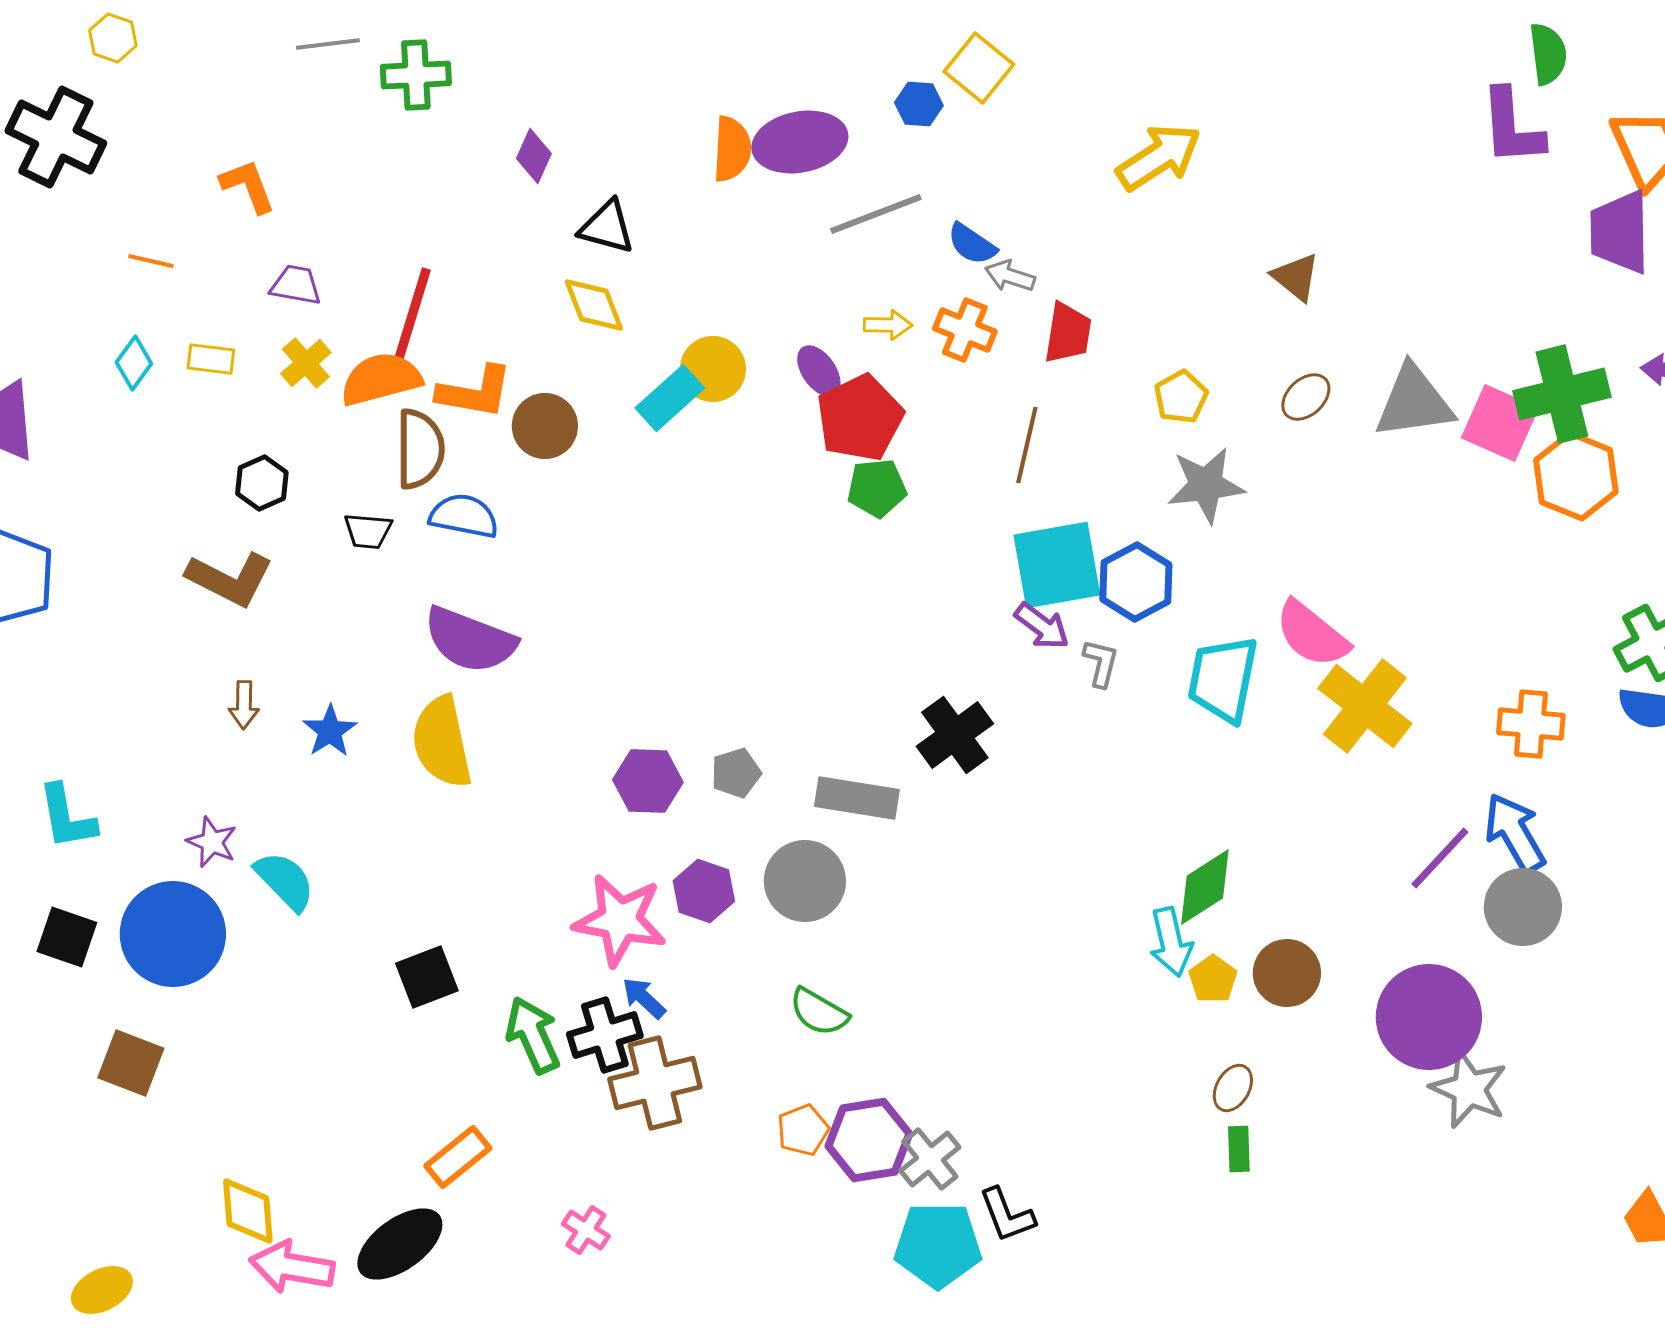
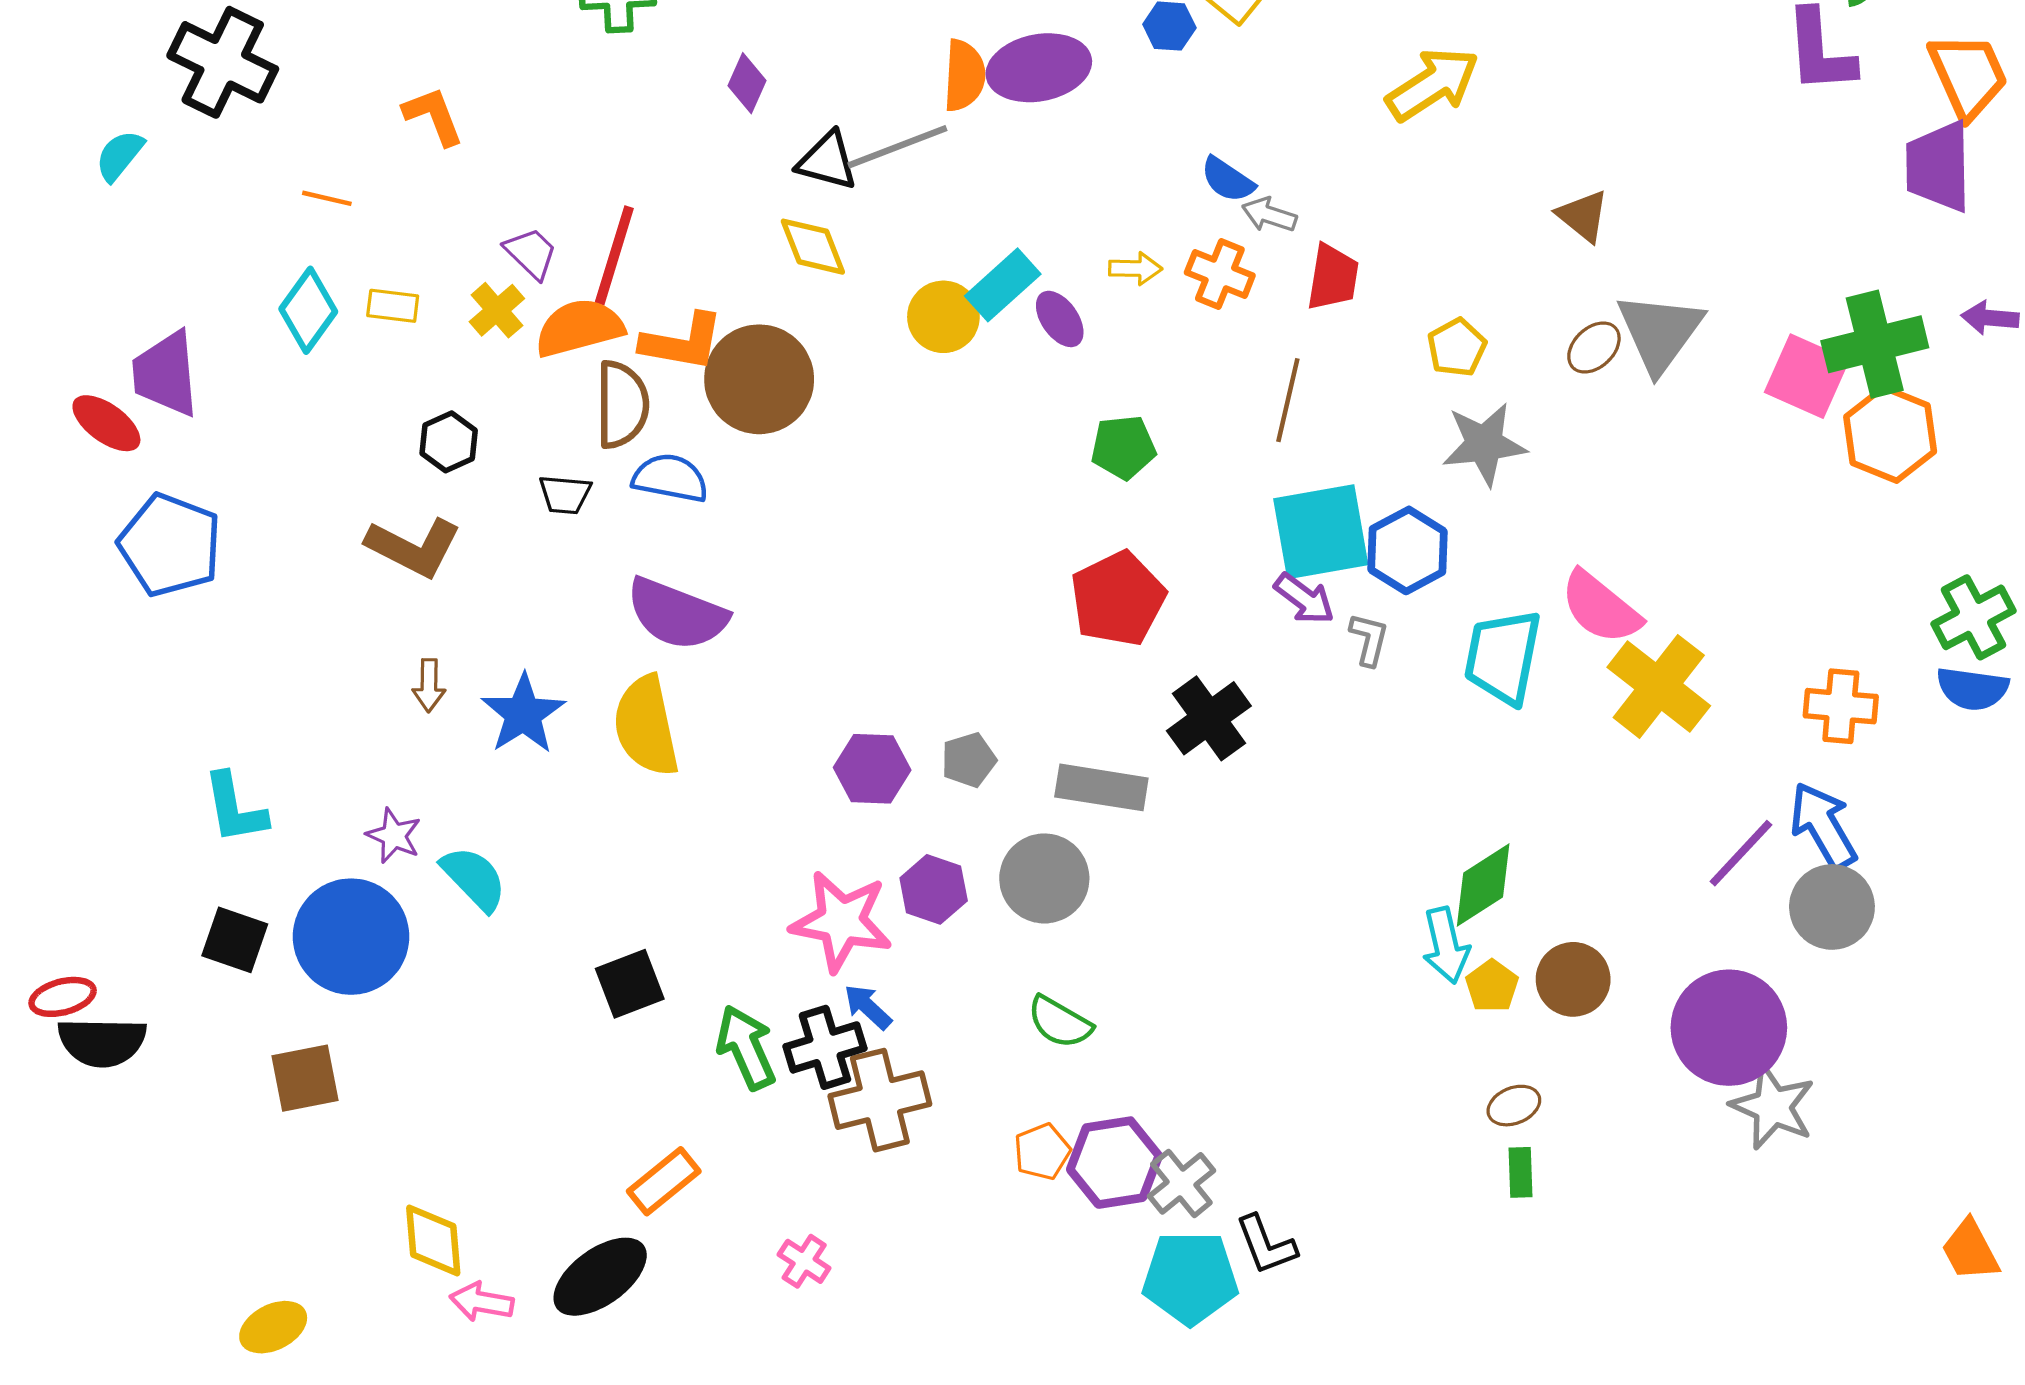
gray line: (876, 214) -> (897, 147), moved
purple trapezoid: (296, 285) -> (531, 253), moved, turned 34
cyan diamond: (134, 363) -> (308, 310), size x1.4
cyan rectangle: (670, 398) -> (1003, 285), moved
gray triangle: (1414, 402) -> (1660, 332), moved, turned -46
red pentagon: (860, 418) -> (1118, 599), moved
brown circle: (545, 426) -> (759, 379), size x1.5
blue star: (330, 731) -> (523, 714), size x1.4
brown square: (131, 1063) -> (305, 1078), turned -32
brown ellipse: (1233, 1088) -> (1514, 1106), turned 39
pink arrow: (292, 1267) -> (482, 1302), size x0.7

